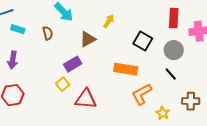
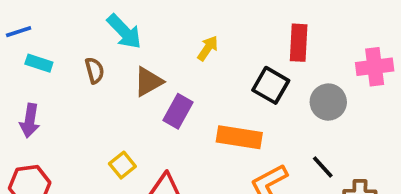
red rectangle: (174, 18) -> (299, 43), moved
brown triangle: (88, 39) -> (148, 82), moved
purple rectangle: (73, 64) -> (178, 111), moved, turned -30
black line: (171, 74) -> (323, 167), moved

